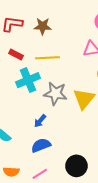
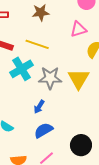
brown star: (43, 26) -> (41, 13), moved
yellow line: (47, 58) -> (37, 44), turned 30

